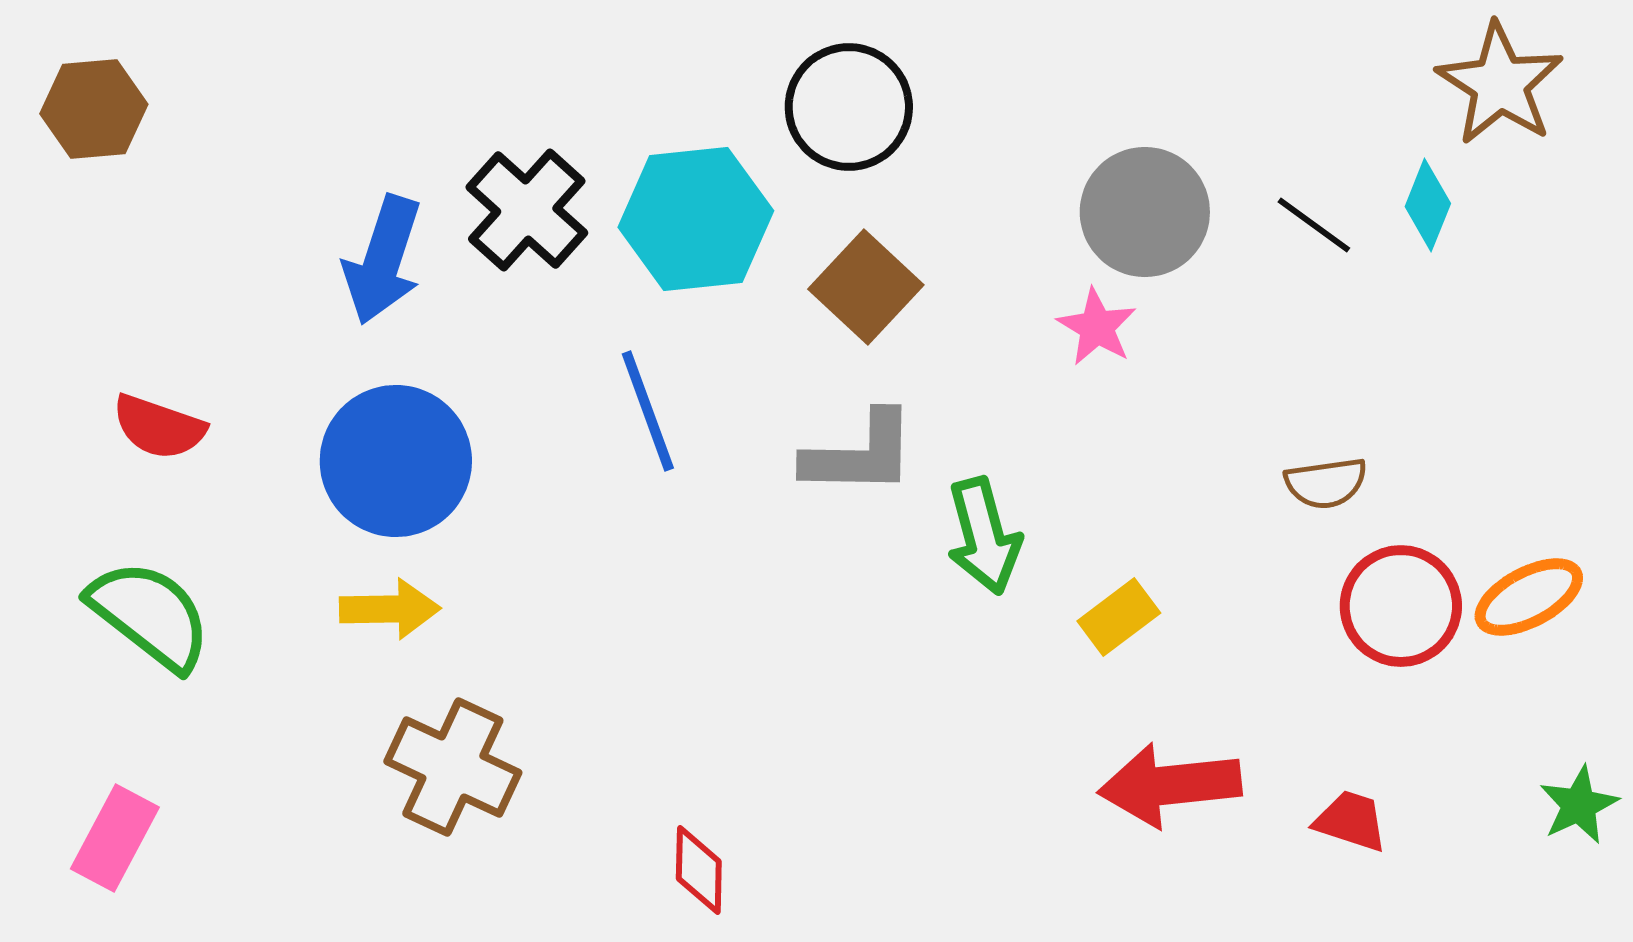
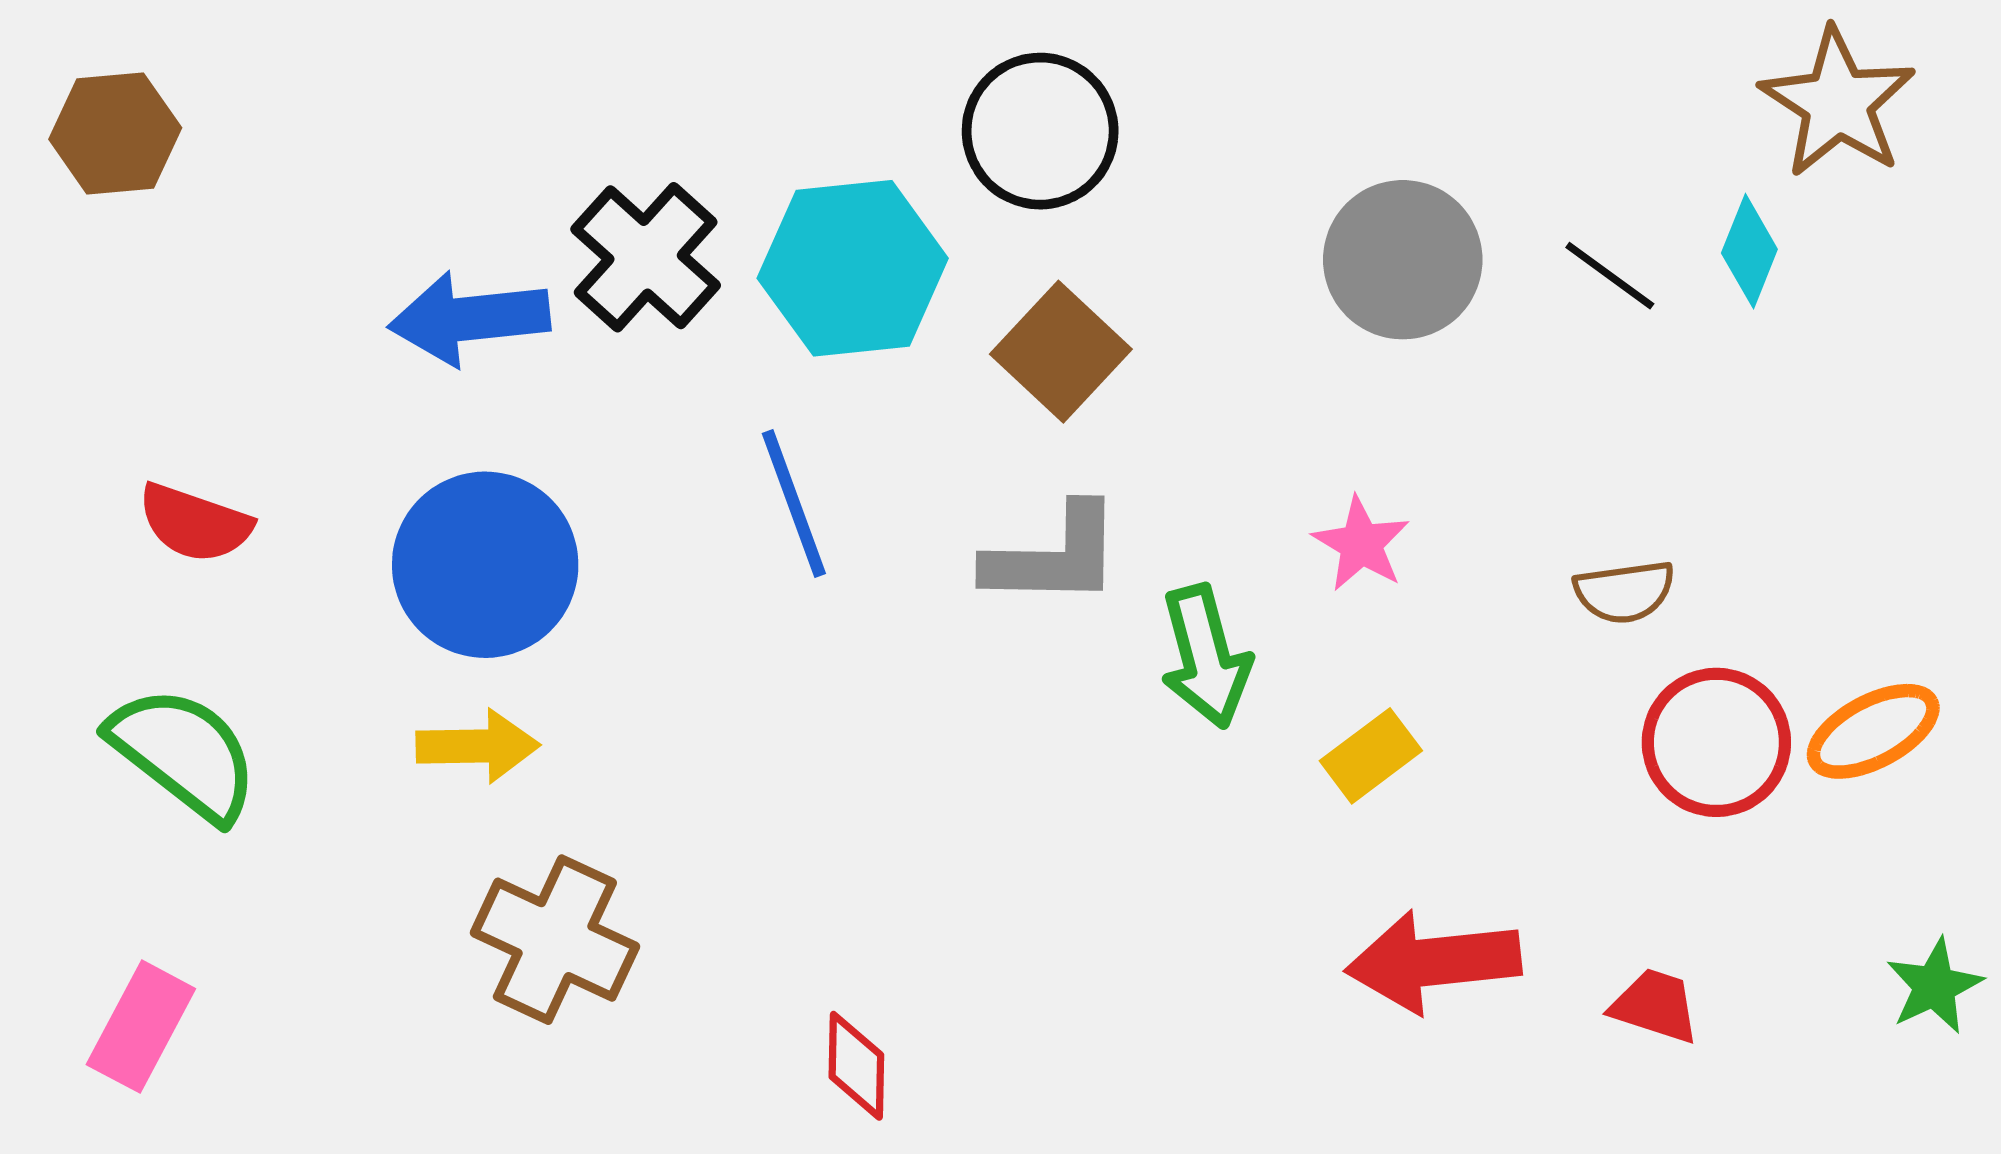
blue arrow: (383, 260) -> (469, 319), turned 66
pink star: (1097, 327) -> (1361, 544), moved

